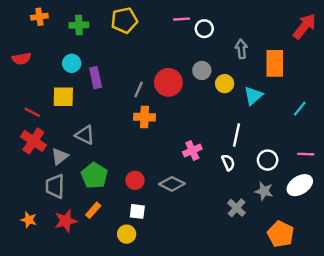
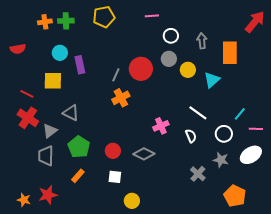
orange cross: (39, 17) -> (45, 22), moved
white circle: (204, 29) -> (171, 36), moved
cyan line: (300, 109) -> (240, 114), moved
orange cross: (145, 117) -> (121, 98), turned -30
white line: (236, 135) -> (198, 113), turned -66
orange star: (29, 220) -> (24, 200), moved
red star: (66, 221) -> (48, 195), moved
yellow circle: (127, 234) -> (132, 201), moved

